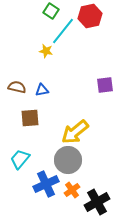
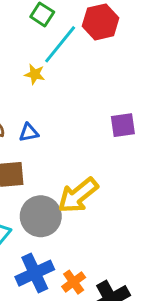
gray circle: (68, 160) -> (41, 216), moved

